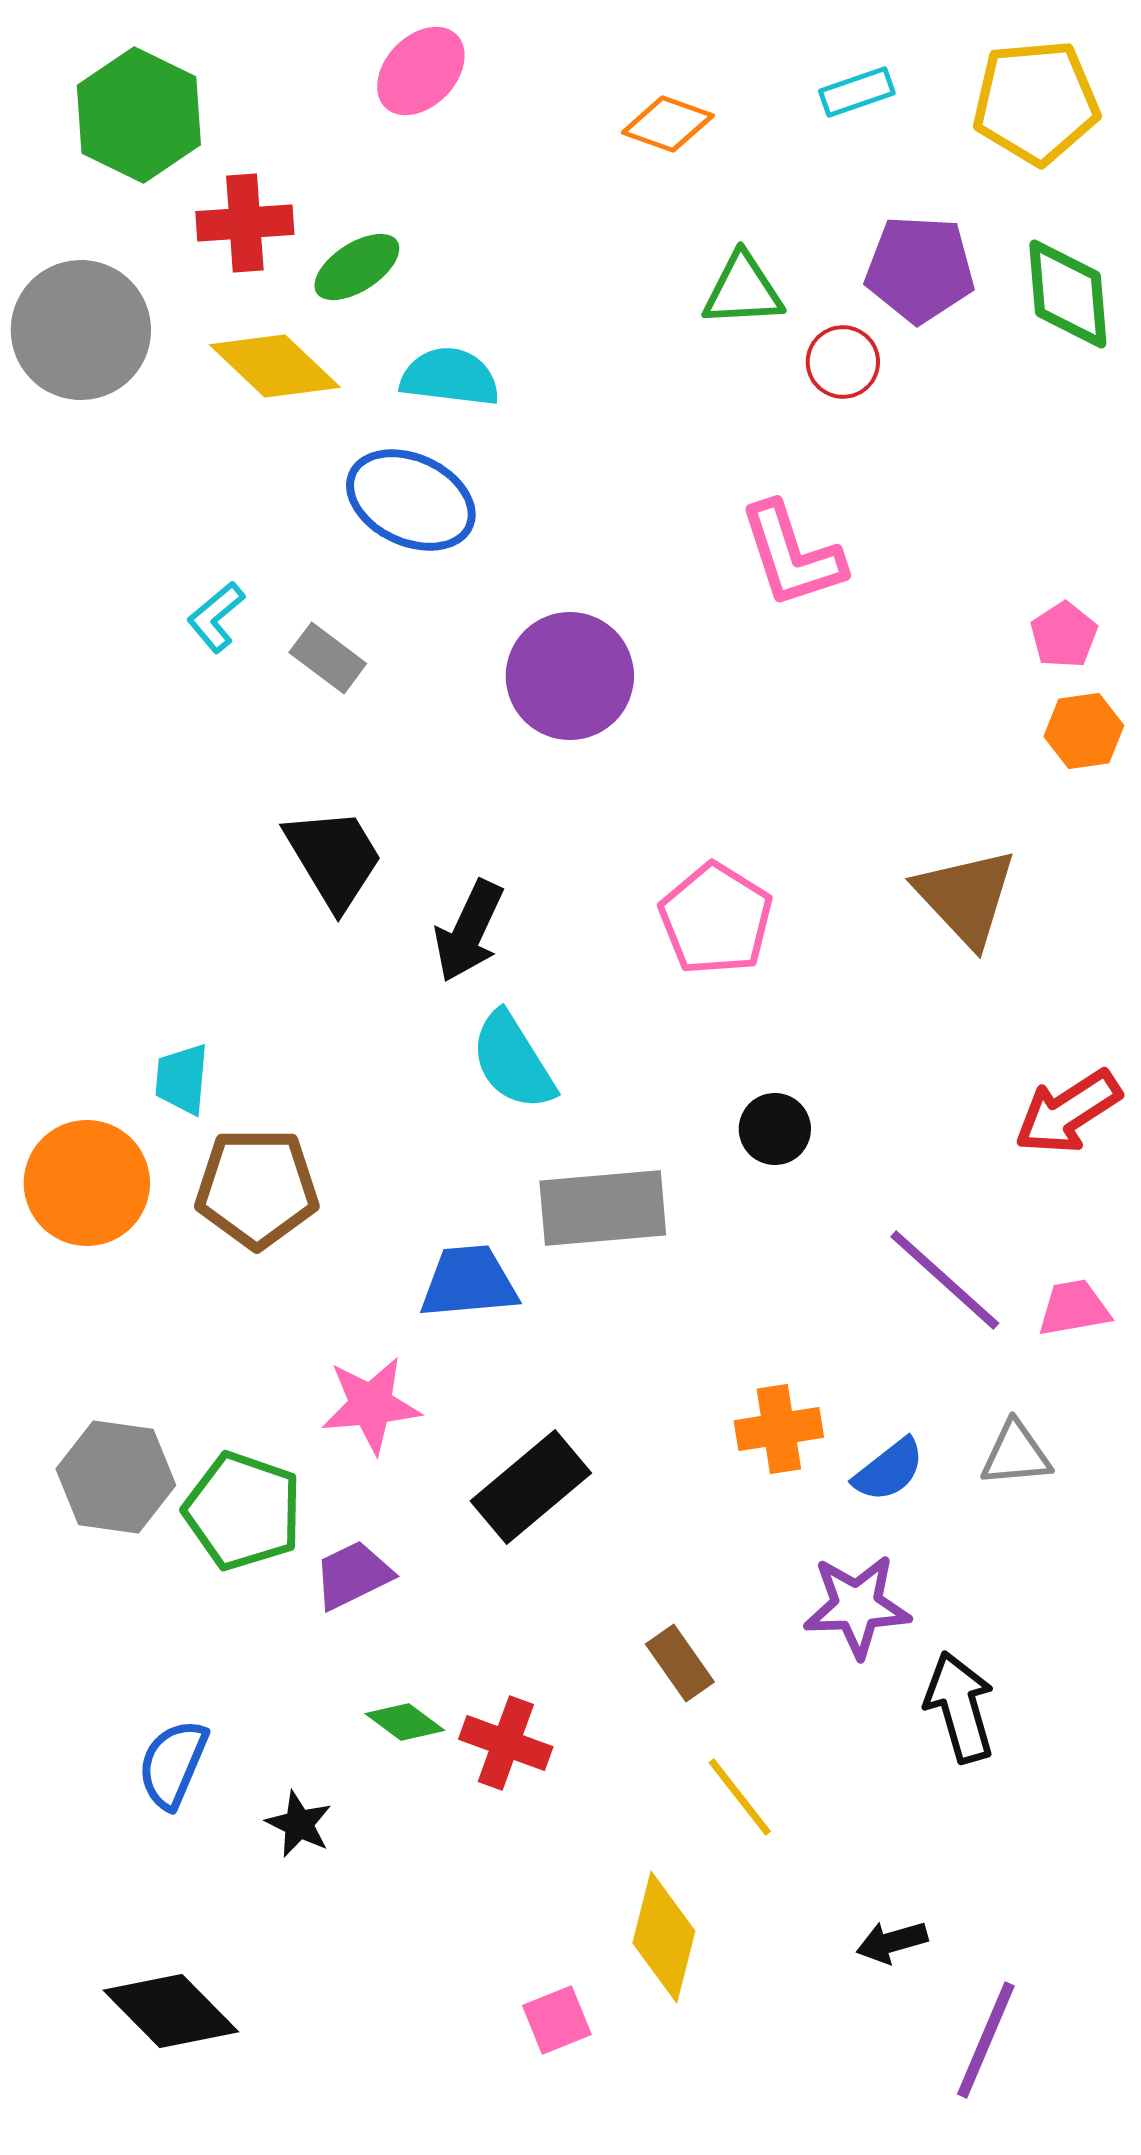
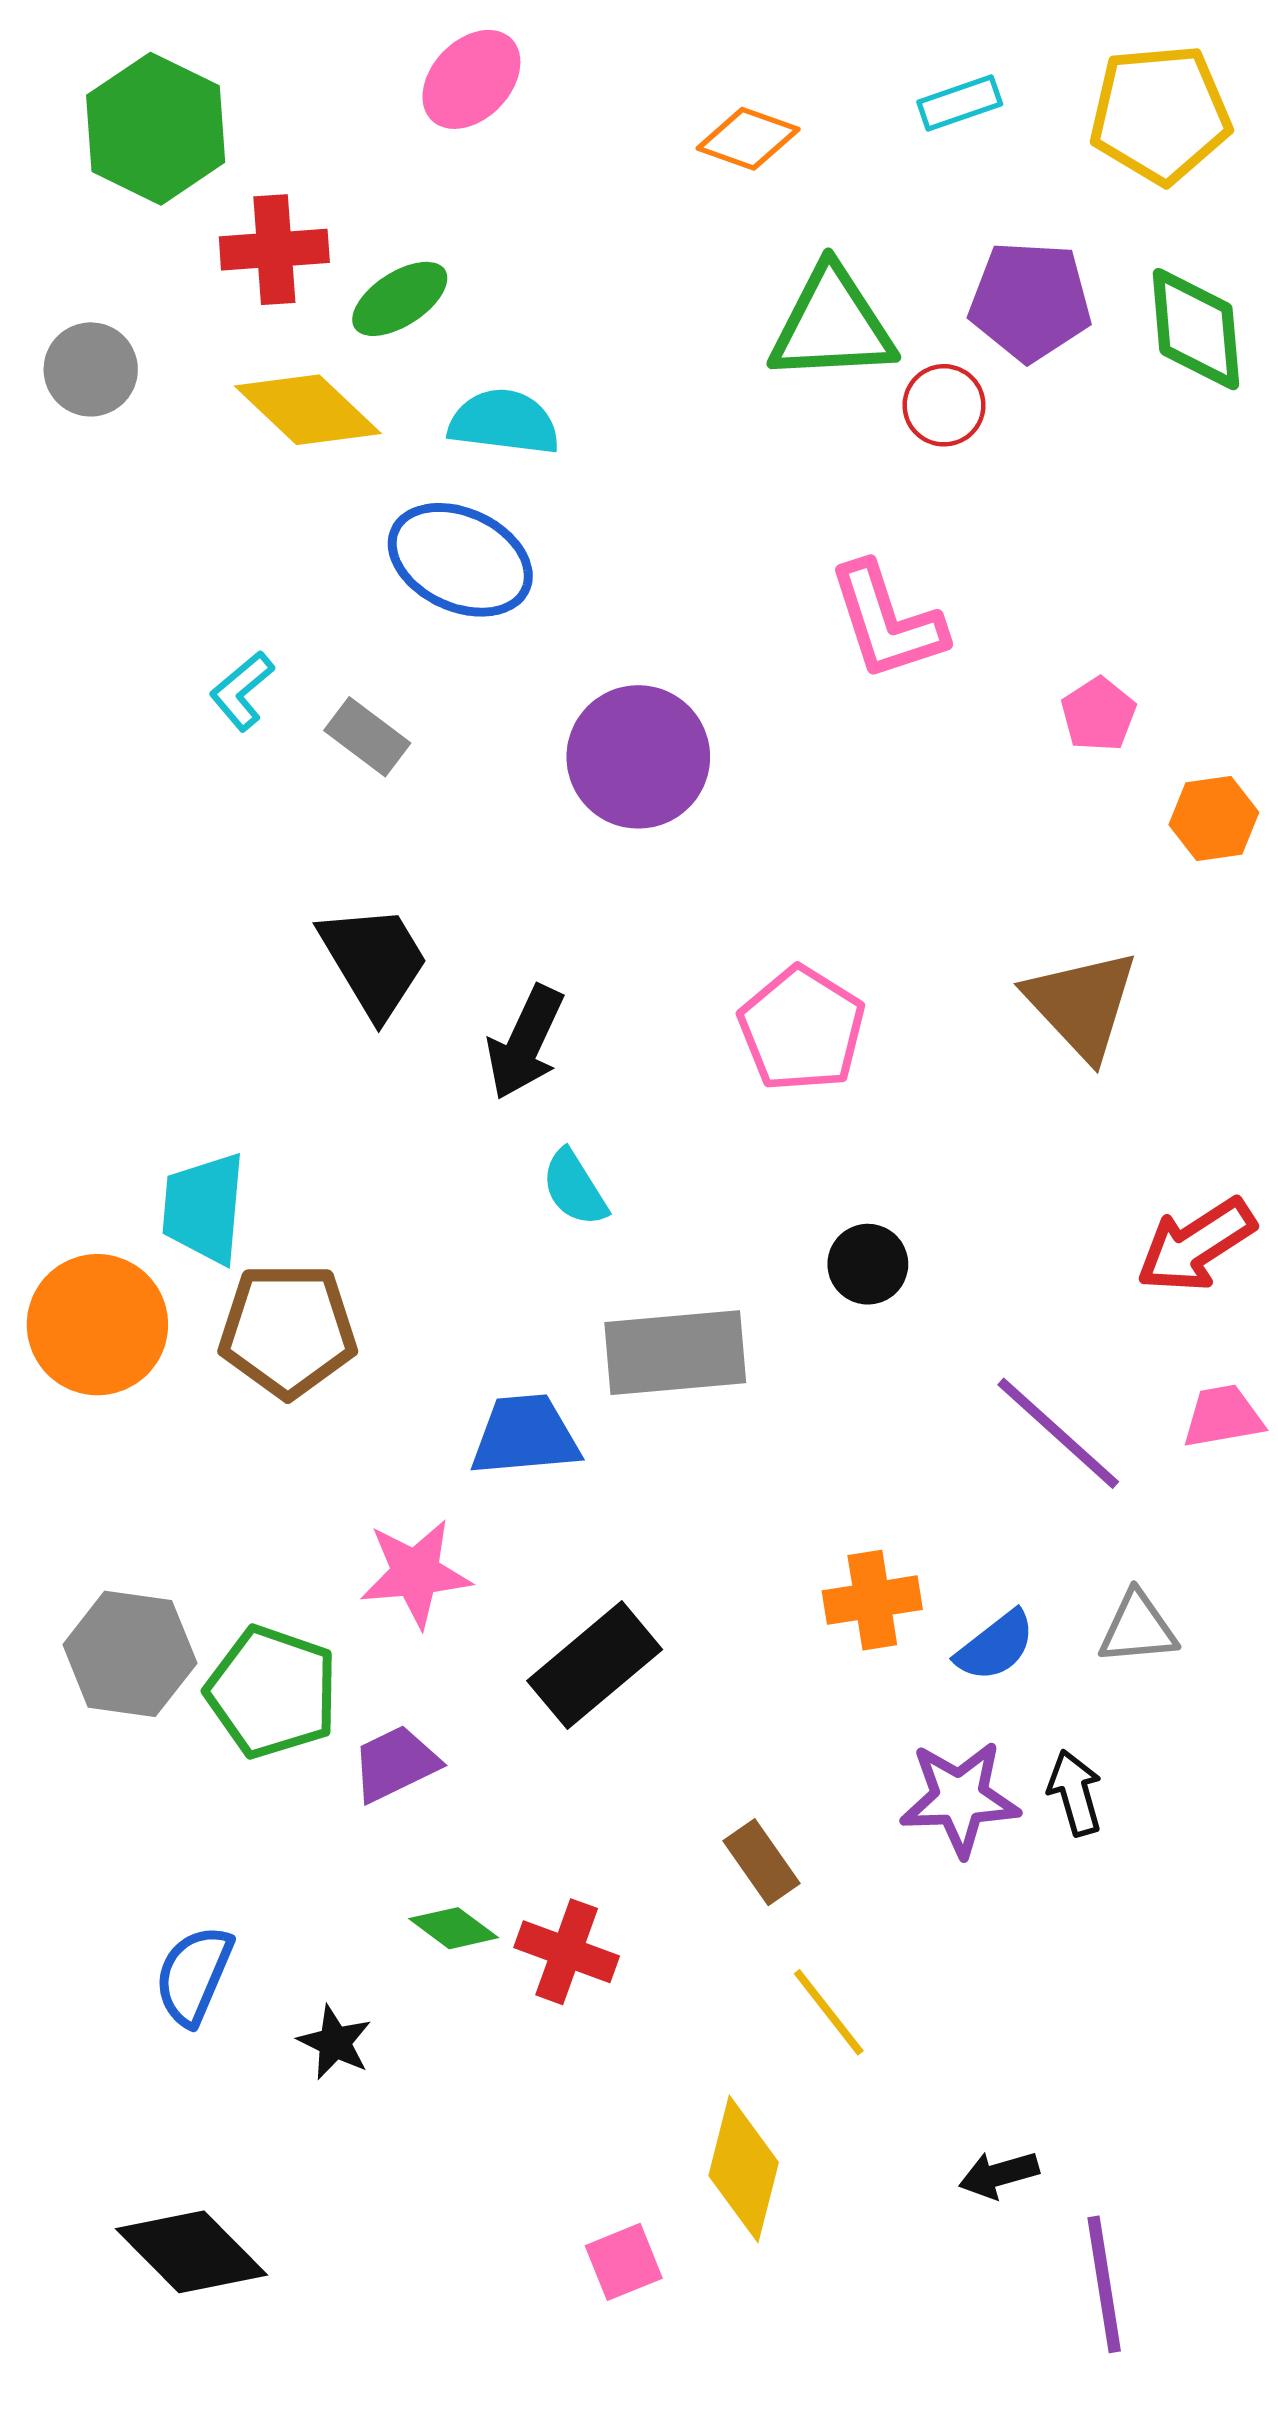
green triangle: (743, 290) -> (832, 325), size x1.4
gray circle: (81, 330) -> (91, 369), size x0.6
pink pentagon: (1064, 635) -> (1099, 714), moved
cyan semicircle: (513, 1061) -> (574, 1188), size x0.7
cyan trapezoid: (182, 1079) -> (204, 1208), size x1.4
pink trapezoid: (1074, 1308) -> (1223, 1416), moved
black arrow: (960, 1707) -> (1075, 1793), moved, size x0.7
purple line: (986, 2040) -> (1104, 2284), turned -32

